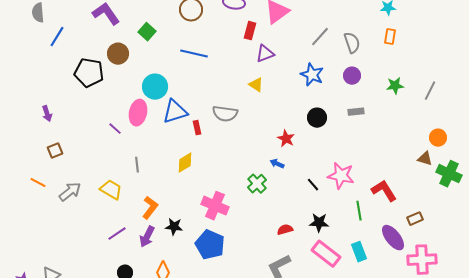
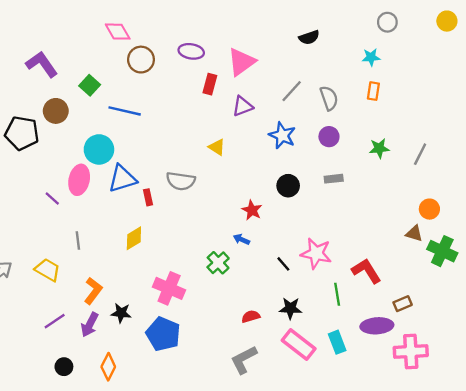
blue line: (194, 54) -> (125, 111), moved
purple triangle: (265, 54) -> (243, 106), moved
purple ellipse: (393, 238) -> (377, 326), turned -56

